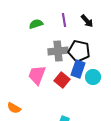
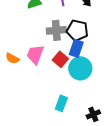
cyan circle: (93, 77) -> (80, 68), moved, size x1.5
orange semicircle: (14, 108) -> (12, 58), moved

